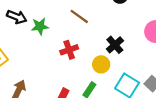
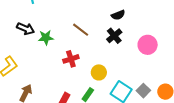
black cross: (115, 45) -> (114, 36), moved

